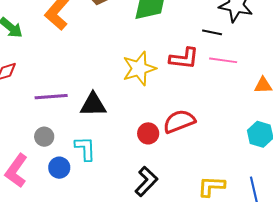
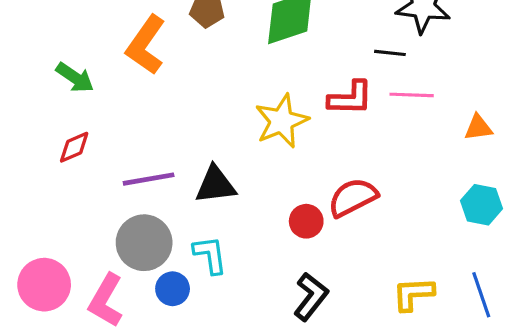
gray circle: (44, 137) -> (144, 243), size x1.8

